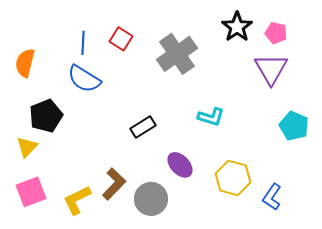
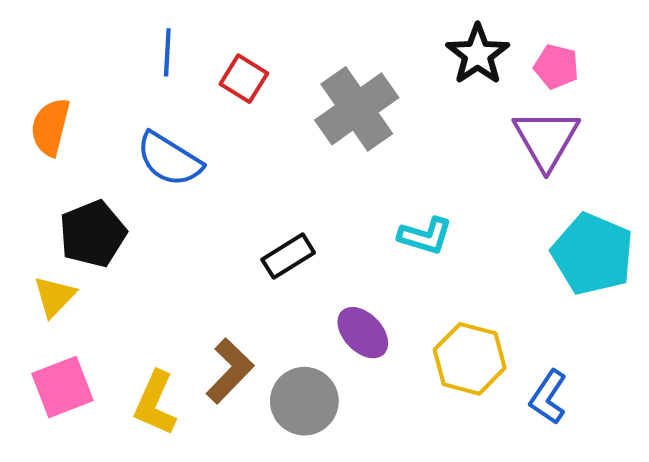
blue line: (83, 43) -> (167, 52), moved
cyan pentagon: (294, 126) -> (593, 254), size x1.4
yellow L-shape: (77, 200) -> (155, 403), turned -40

